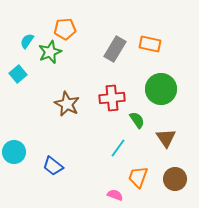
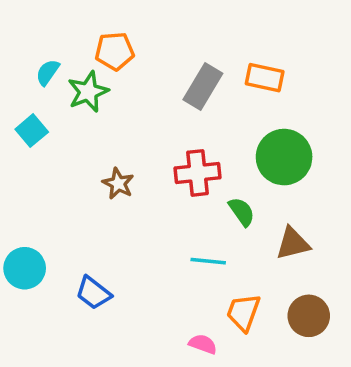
brown star: (67, 104) -> (118, 184), size x0.7
brown triangle: (166, 138) -> (293, 243), turned 50
cyan line: (118, 148) -> (208, 261), turned 60

